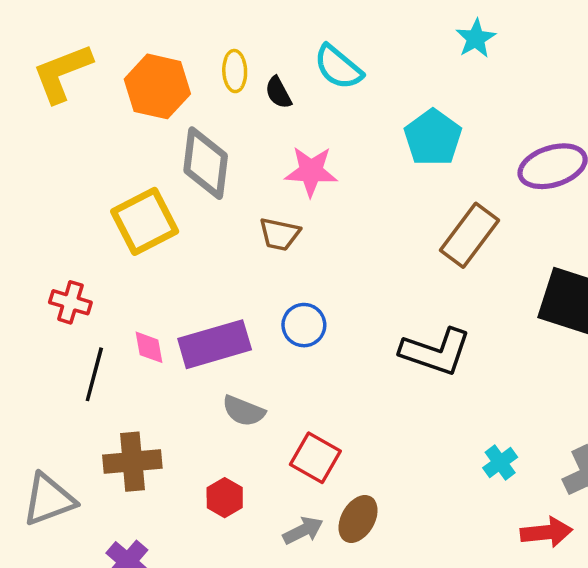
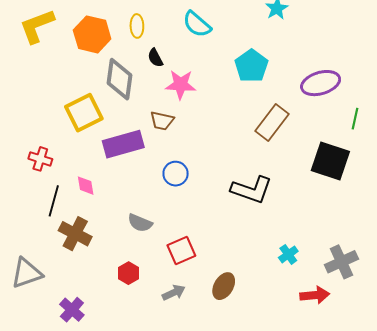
black semicircle: (278, 93) -> (155, 58), moved
purple rectangle: (215, 344) -> (123, 144), moved
red square: (315, 458) -> (181, 251), turned 36
brown cross: (132, 462) -> (75, 234), moved, turned 32
brown ellipse: (358, 519) -> (224, 286), moved

